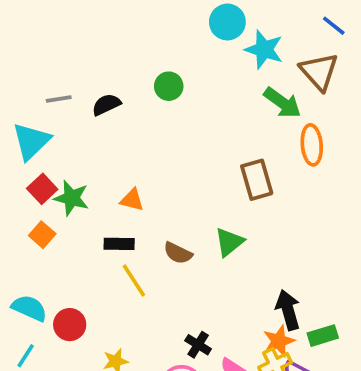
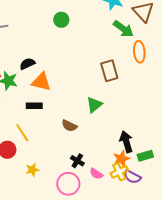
black semicircle: (106, 105) -> (27, 64), moved
orange triangle: (132, 200) -> (41, 82), size x1.5
brown semicircle: (178, 253) -> (69, 126), moved
yellow line: (134, 281) -> (22, 133), moved

